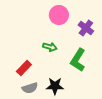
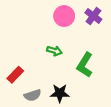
purple cross: (86, 28) -> (93, 16), moved
red rectangle: (24, 68) -> (15, 75), moved

